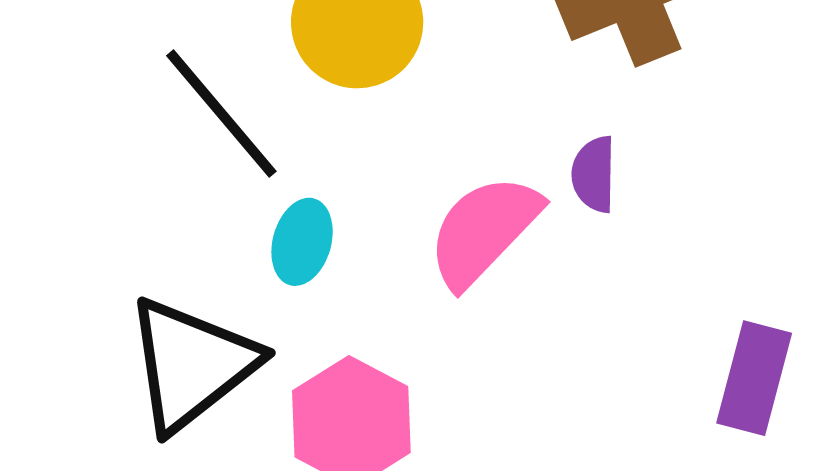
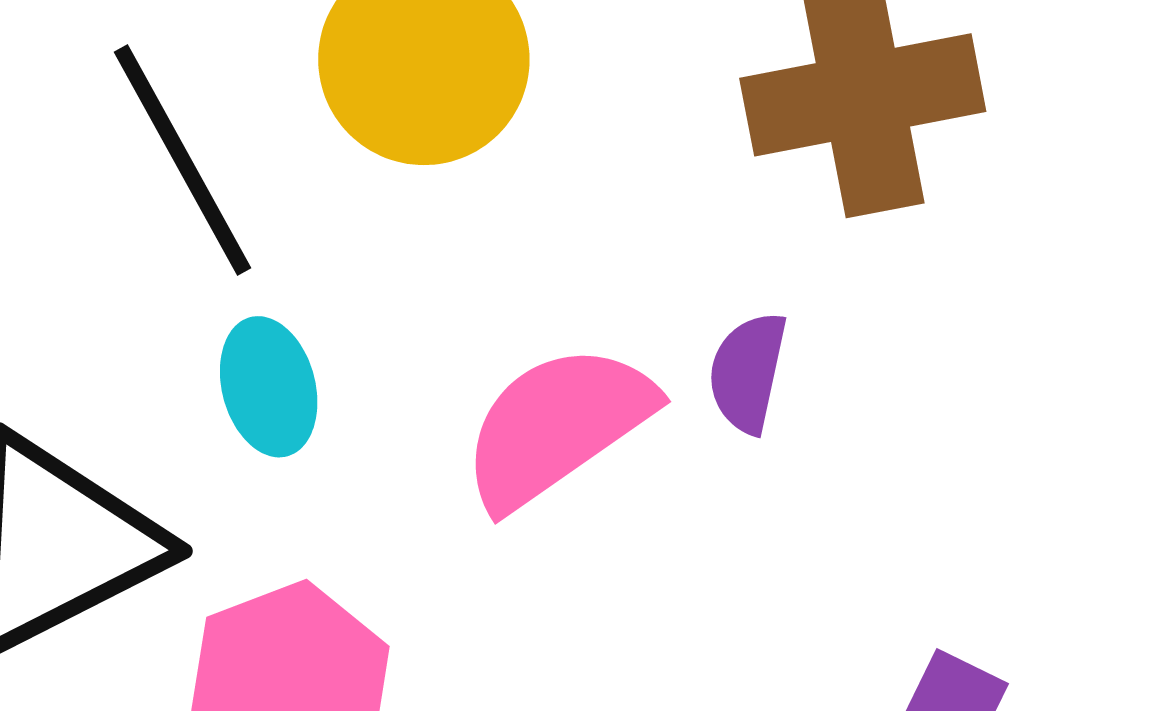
cyan ellipse: (302, 242) -> (269, 387), turned -42

